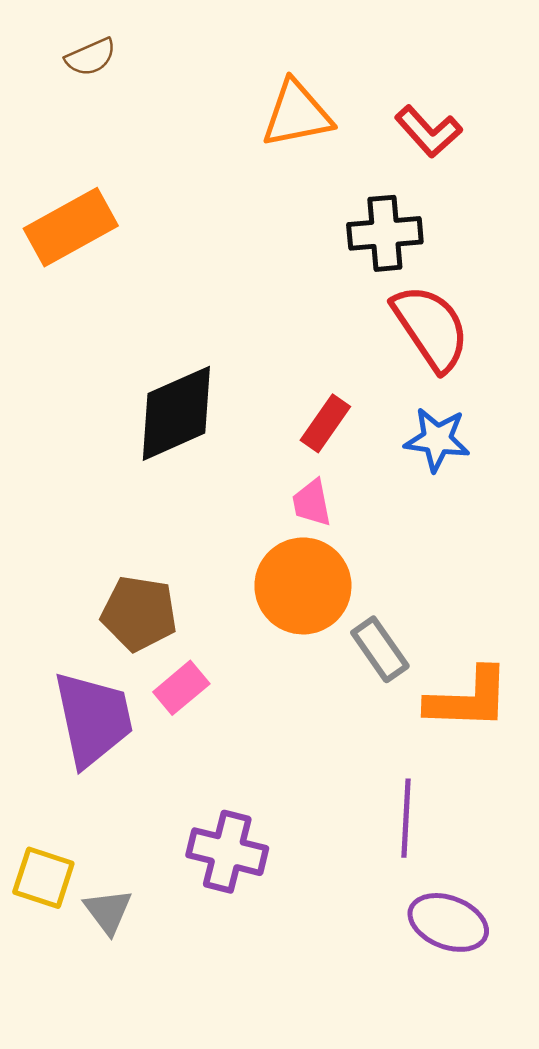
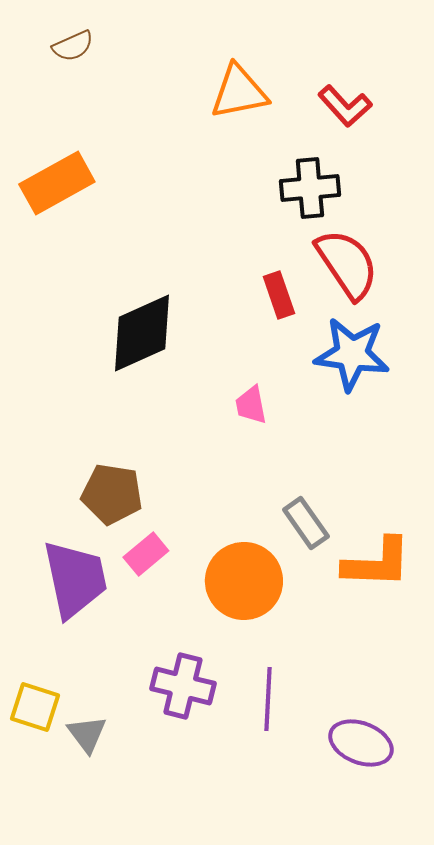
red rectangle: (325, 423) -> (279, 295), moved, turned -54
blue star: (437, 439) -> (352, 354), size x1.4
orange circle: (303, 586) -> (244, 581), moved
purple line: (406, 818) -> (268, 699), moved

